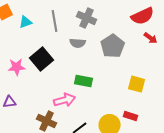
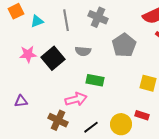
gray semicircle: (78, 43) -> (83, 51), moved
pink star: (17, 67) -> (28, 54), moved

